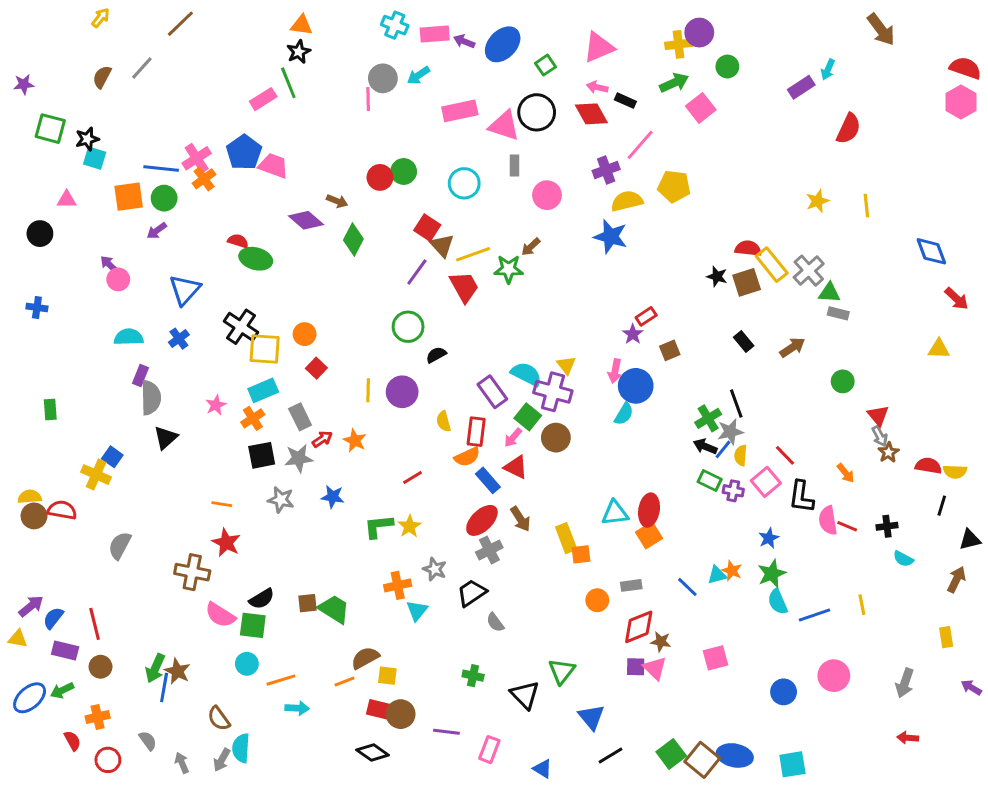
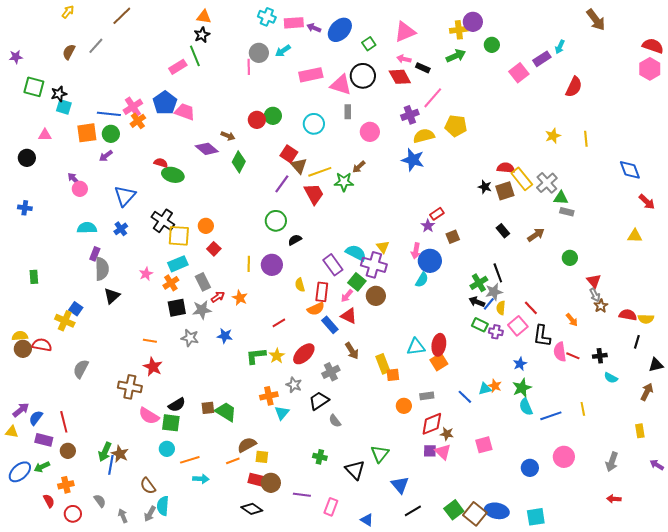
pink square: (701, 108) -> (519, 73), moved
red ellipse: (482, 520) -> (304, 354), moved

